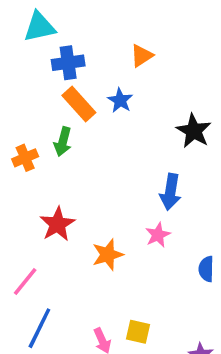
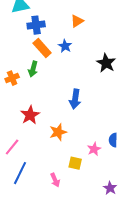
blue arrow: (170, 192) -> (75, 99), moved
pink star: (158, 235) -> (94, 149), moved
yellow square: (138, 332) -> (75, 163), moved

